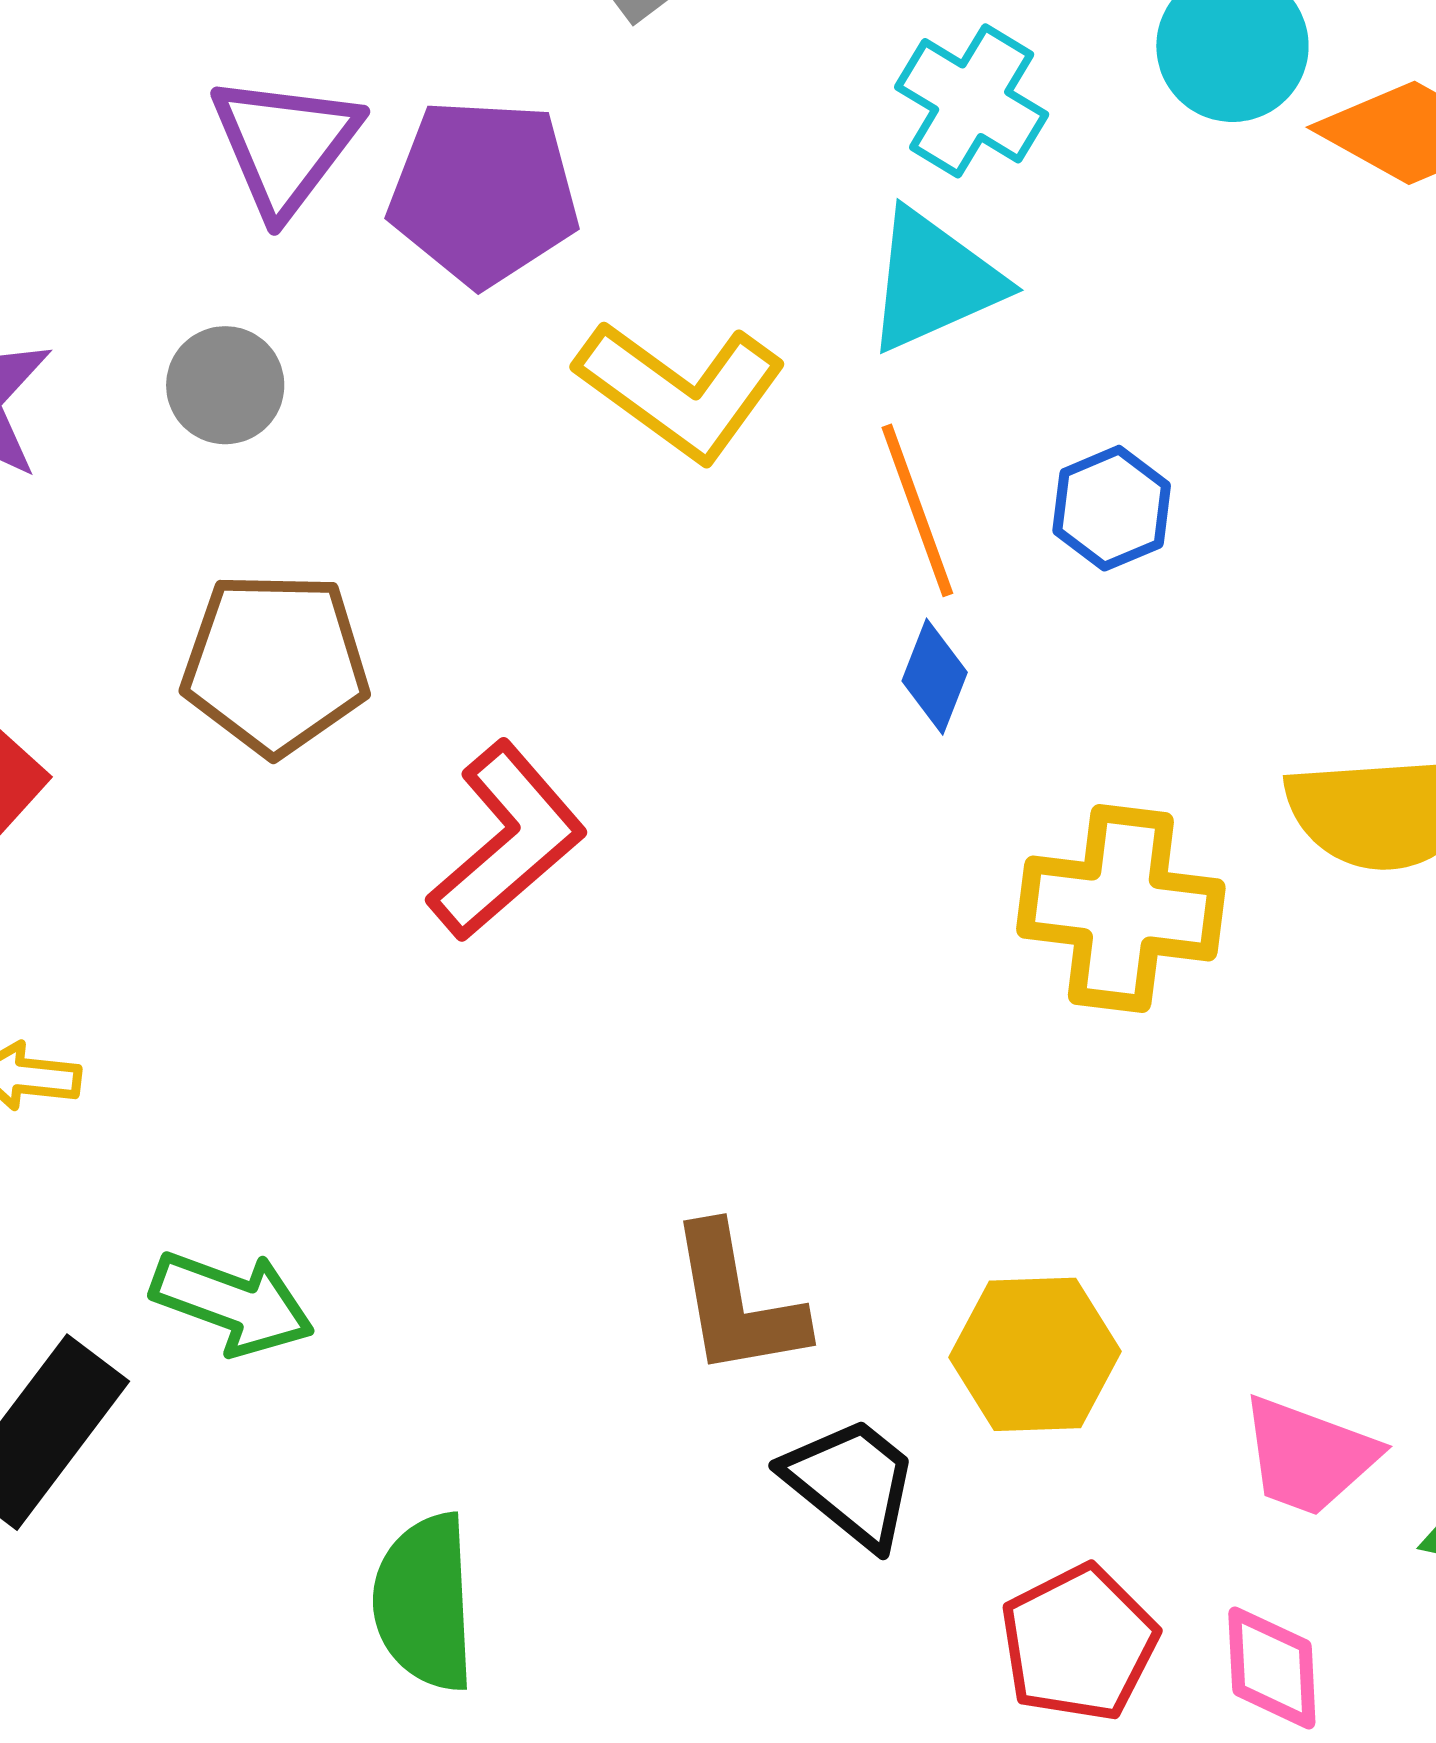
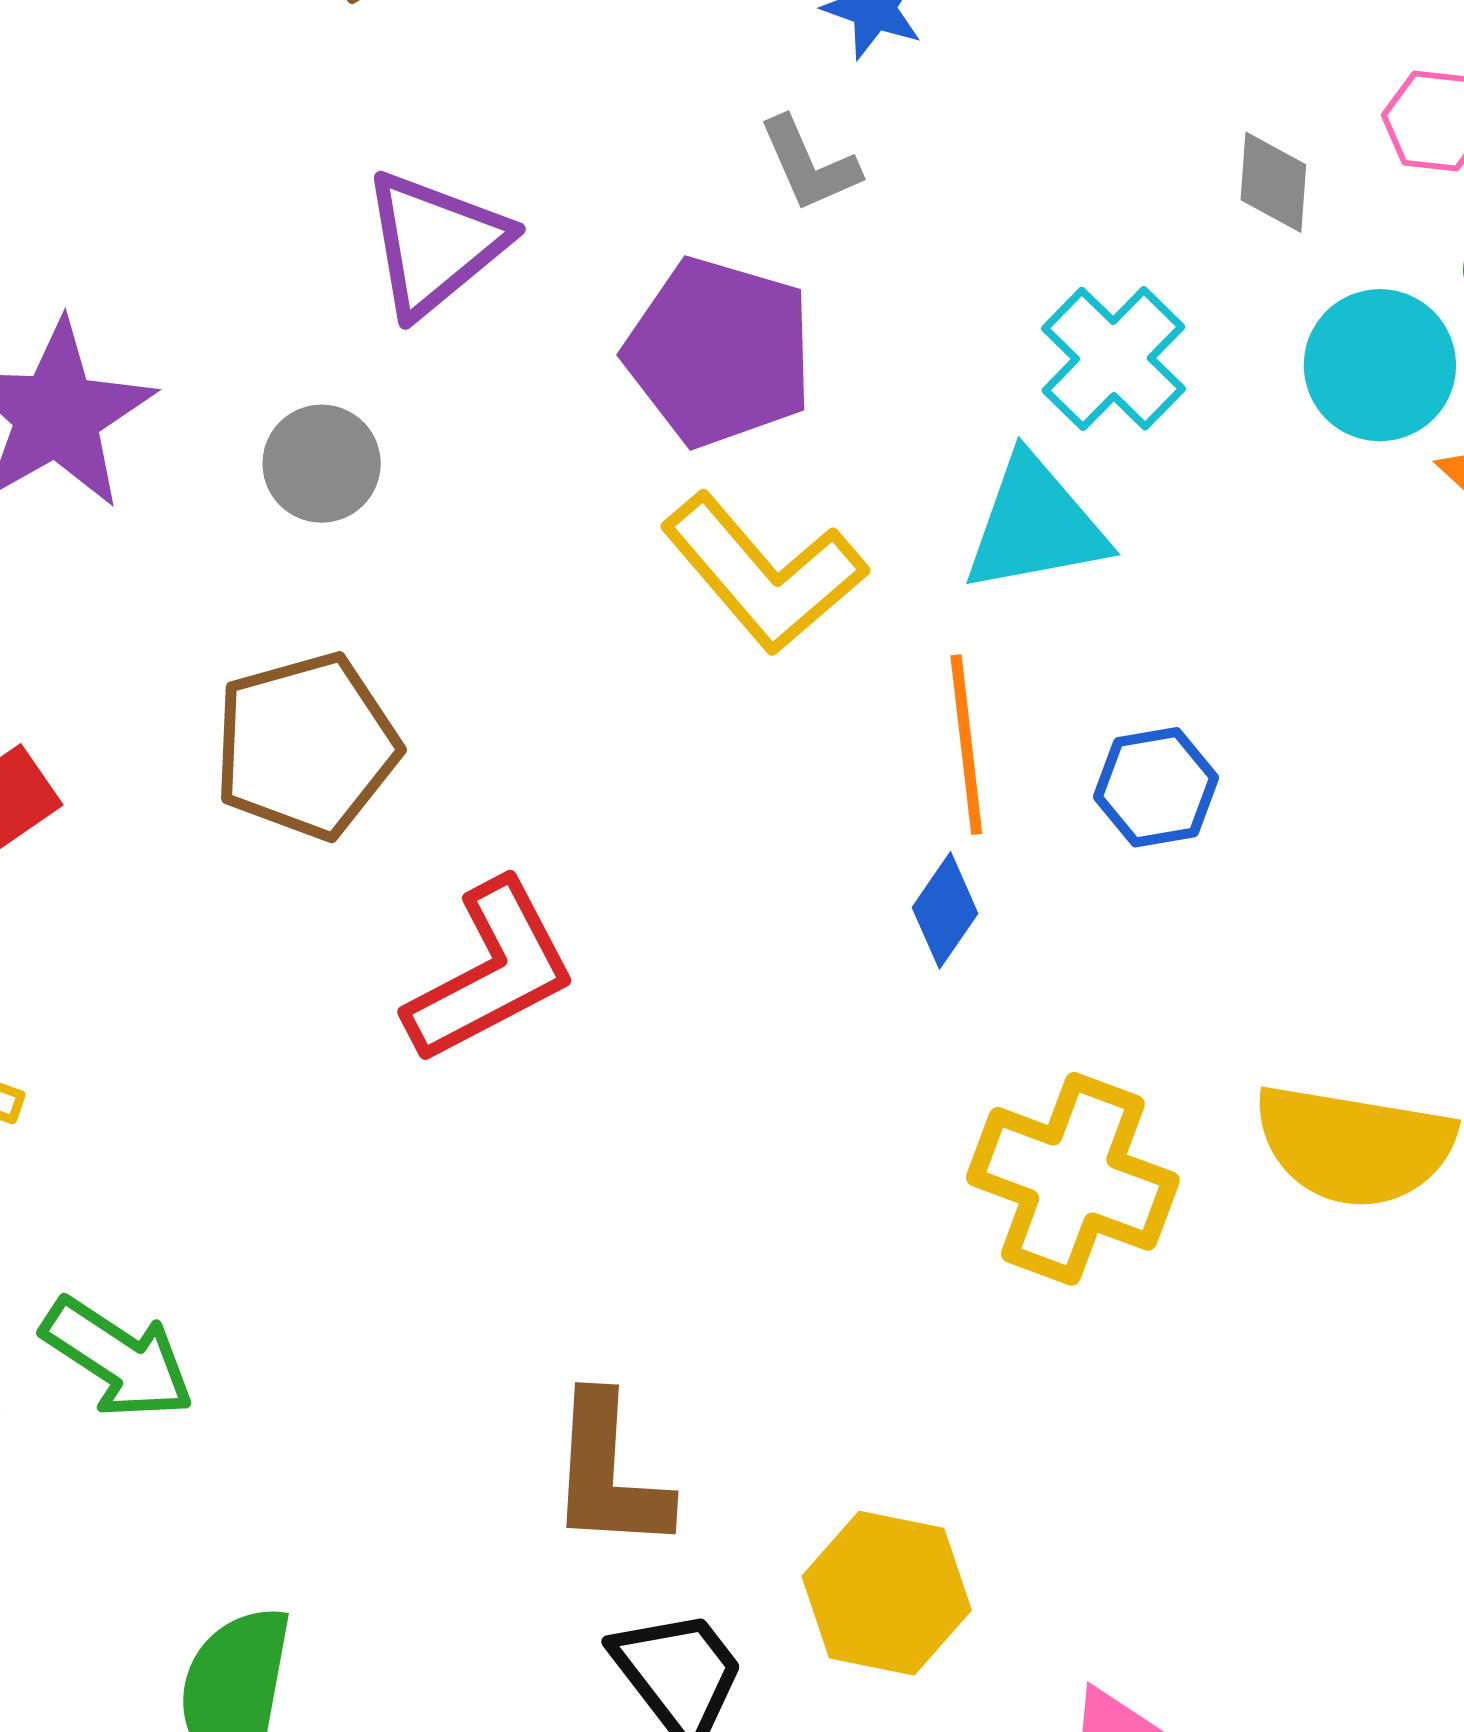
purple pentagon: (484, 192) -> (719, 352), moved
brown pentagon: (275, 663) -> (306, 746), turned -30

